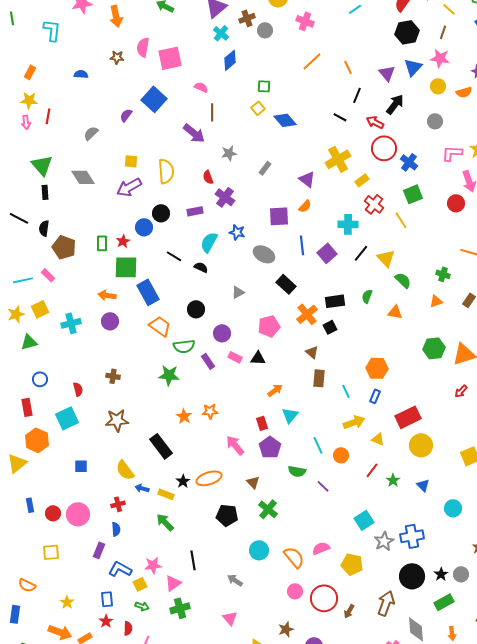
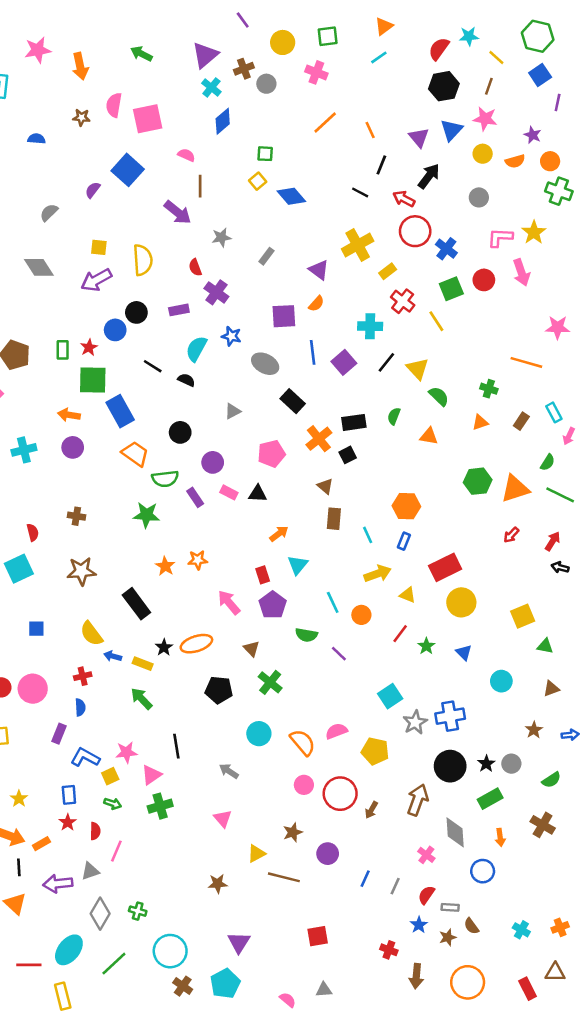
red circle: (456, 203) -> (484, 280), moved

